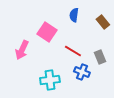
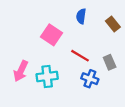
pink arrow: (22, 50) -> (21, 71), moved
cyan cross: (50, 80) -> (47, 77), moved

